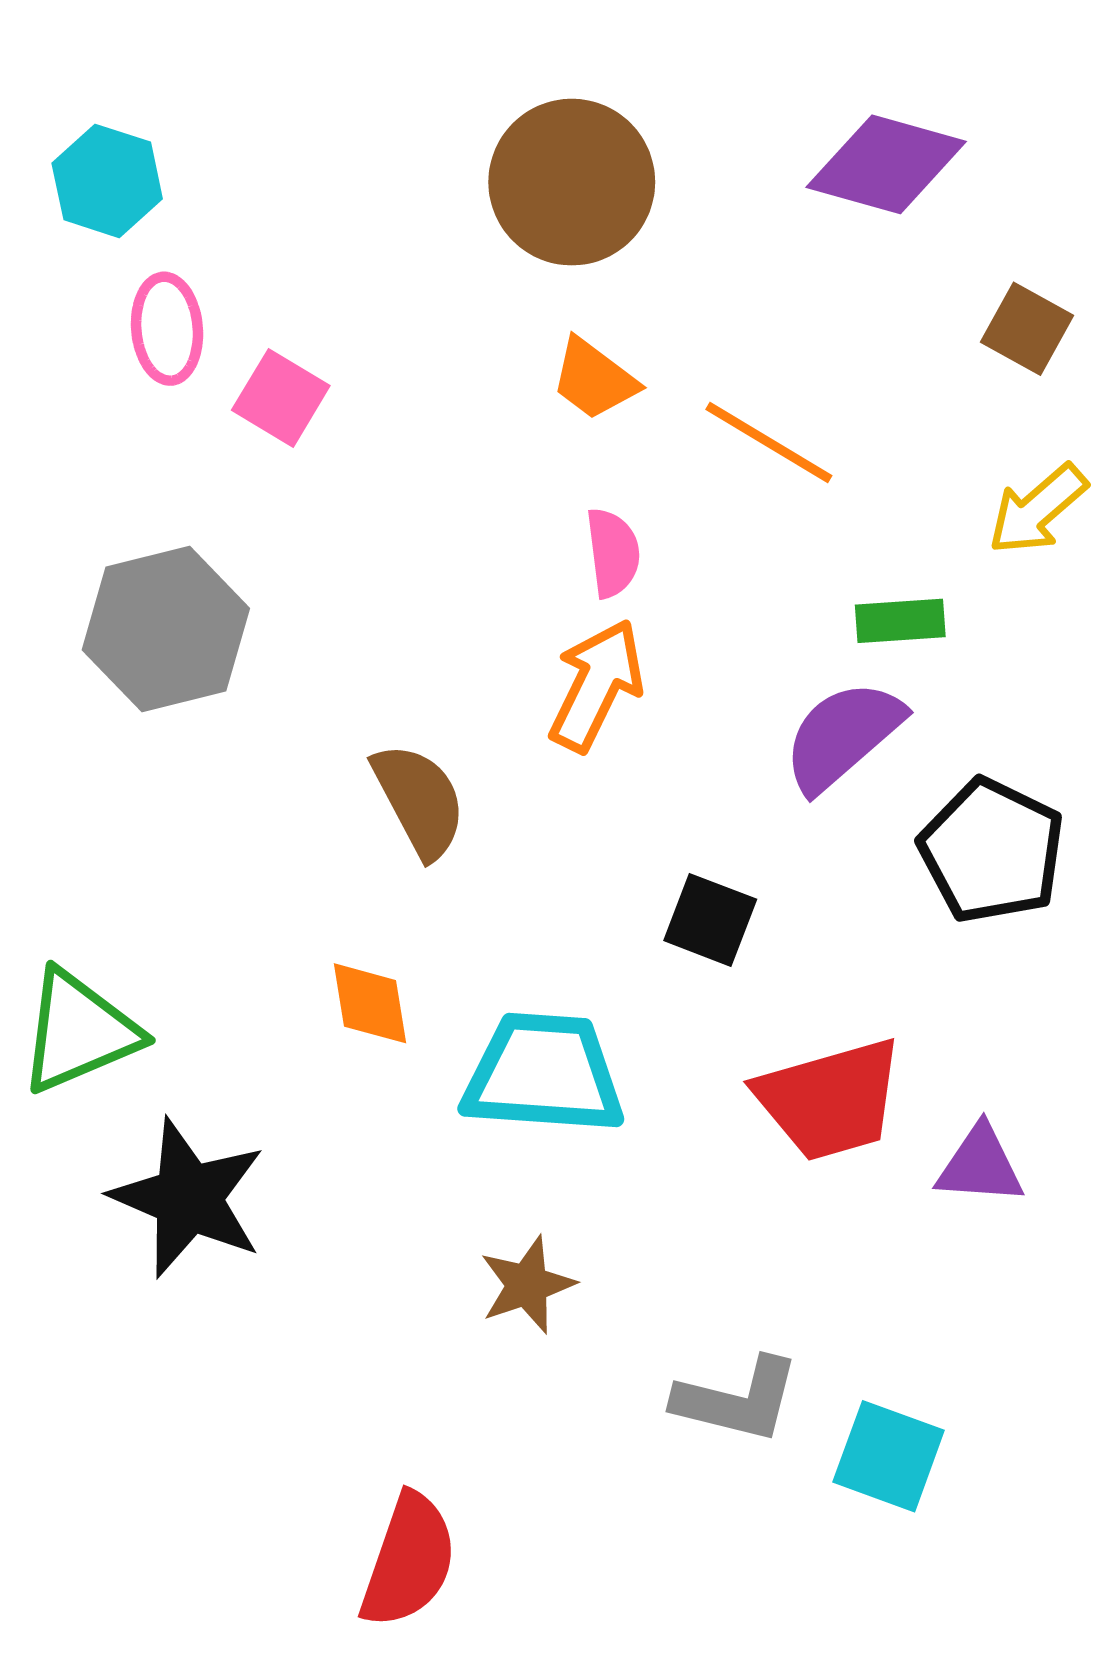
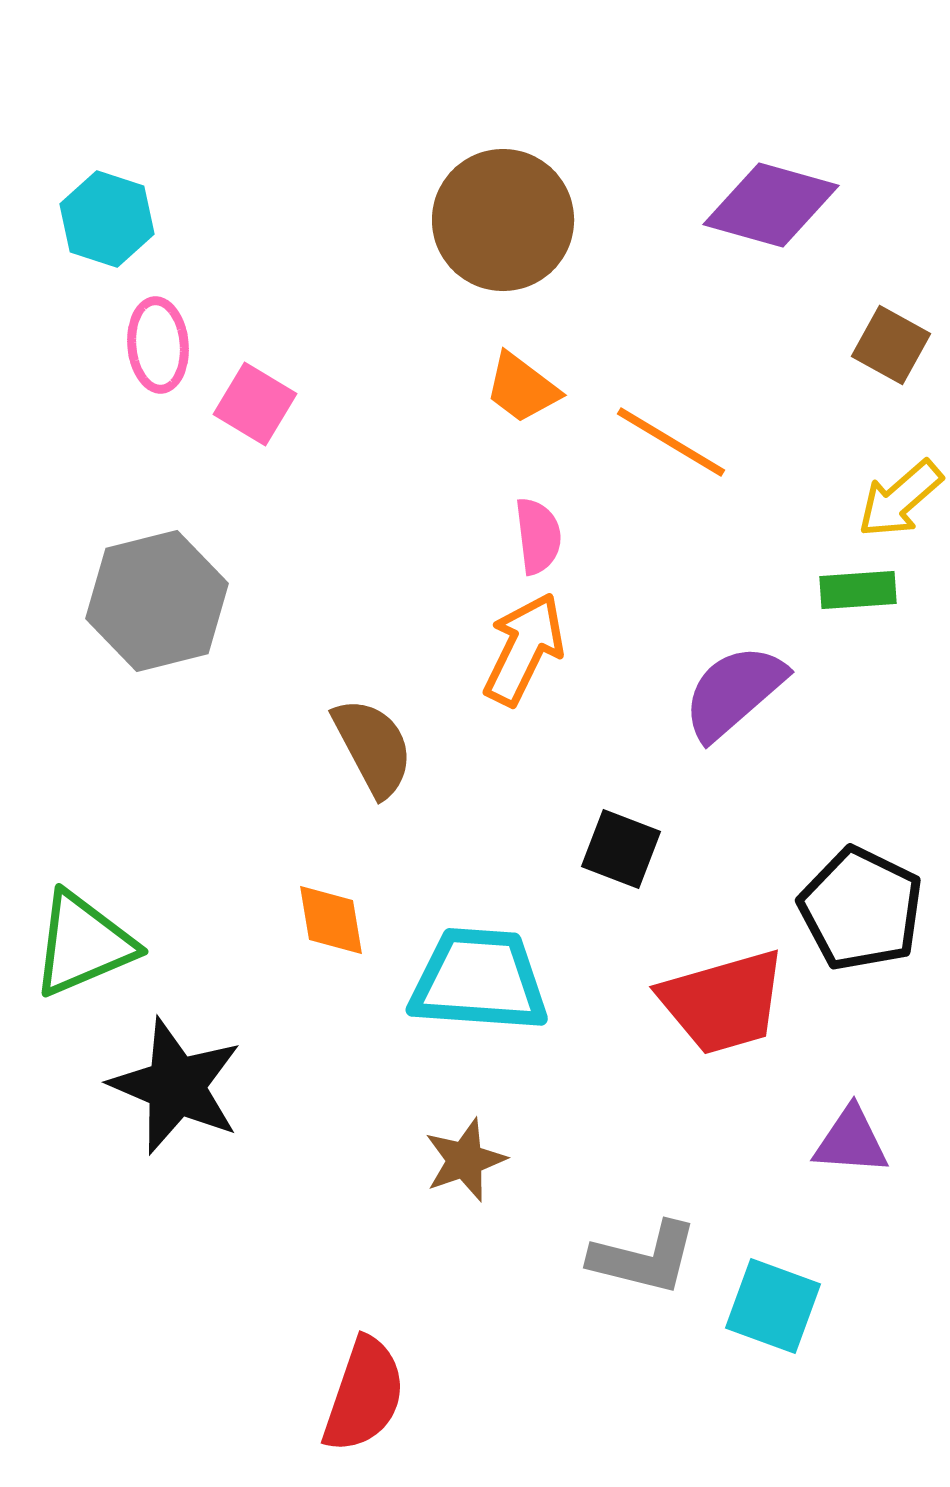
green rectangle: (900, 621) -> (858, 590), moved
black pentagon: (992, 851) -> (861, 909), moved
purple triangle: (980, 1165) -> (851, 1141), moved

